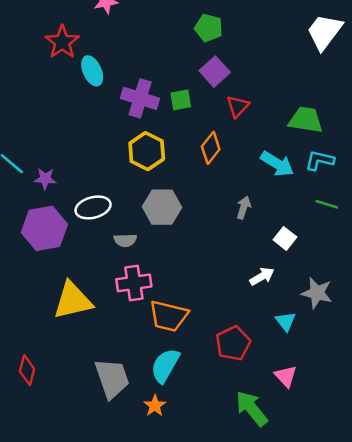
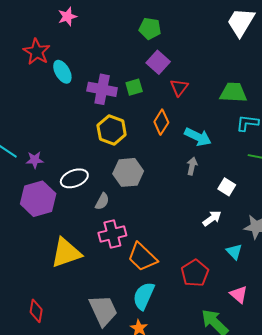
cyan arrow: (277, 164) -> (198, 137), moved
gray semicircle: (125, 240) -> (102, 201), turned -54
orange trapezoid: (169, 316) -> (142, 257), turned 36

